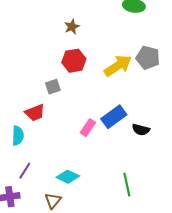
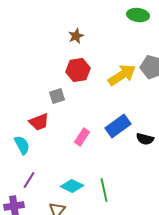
pink rectangle: (88, 128) -> (82, 137), moved
cyan semicircle: (18, 136) -> (22, 145), turned -30
green line: (127, 185) -> (104, 190), moved

